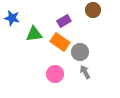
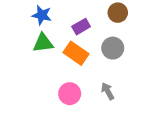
blue star: (12, 18) -> (42, 15), moved
gray circle: (80, 52) -> (113, 48), moved

